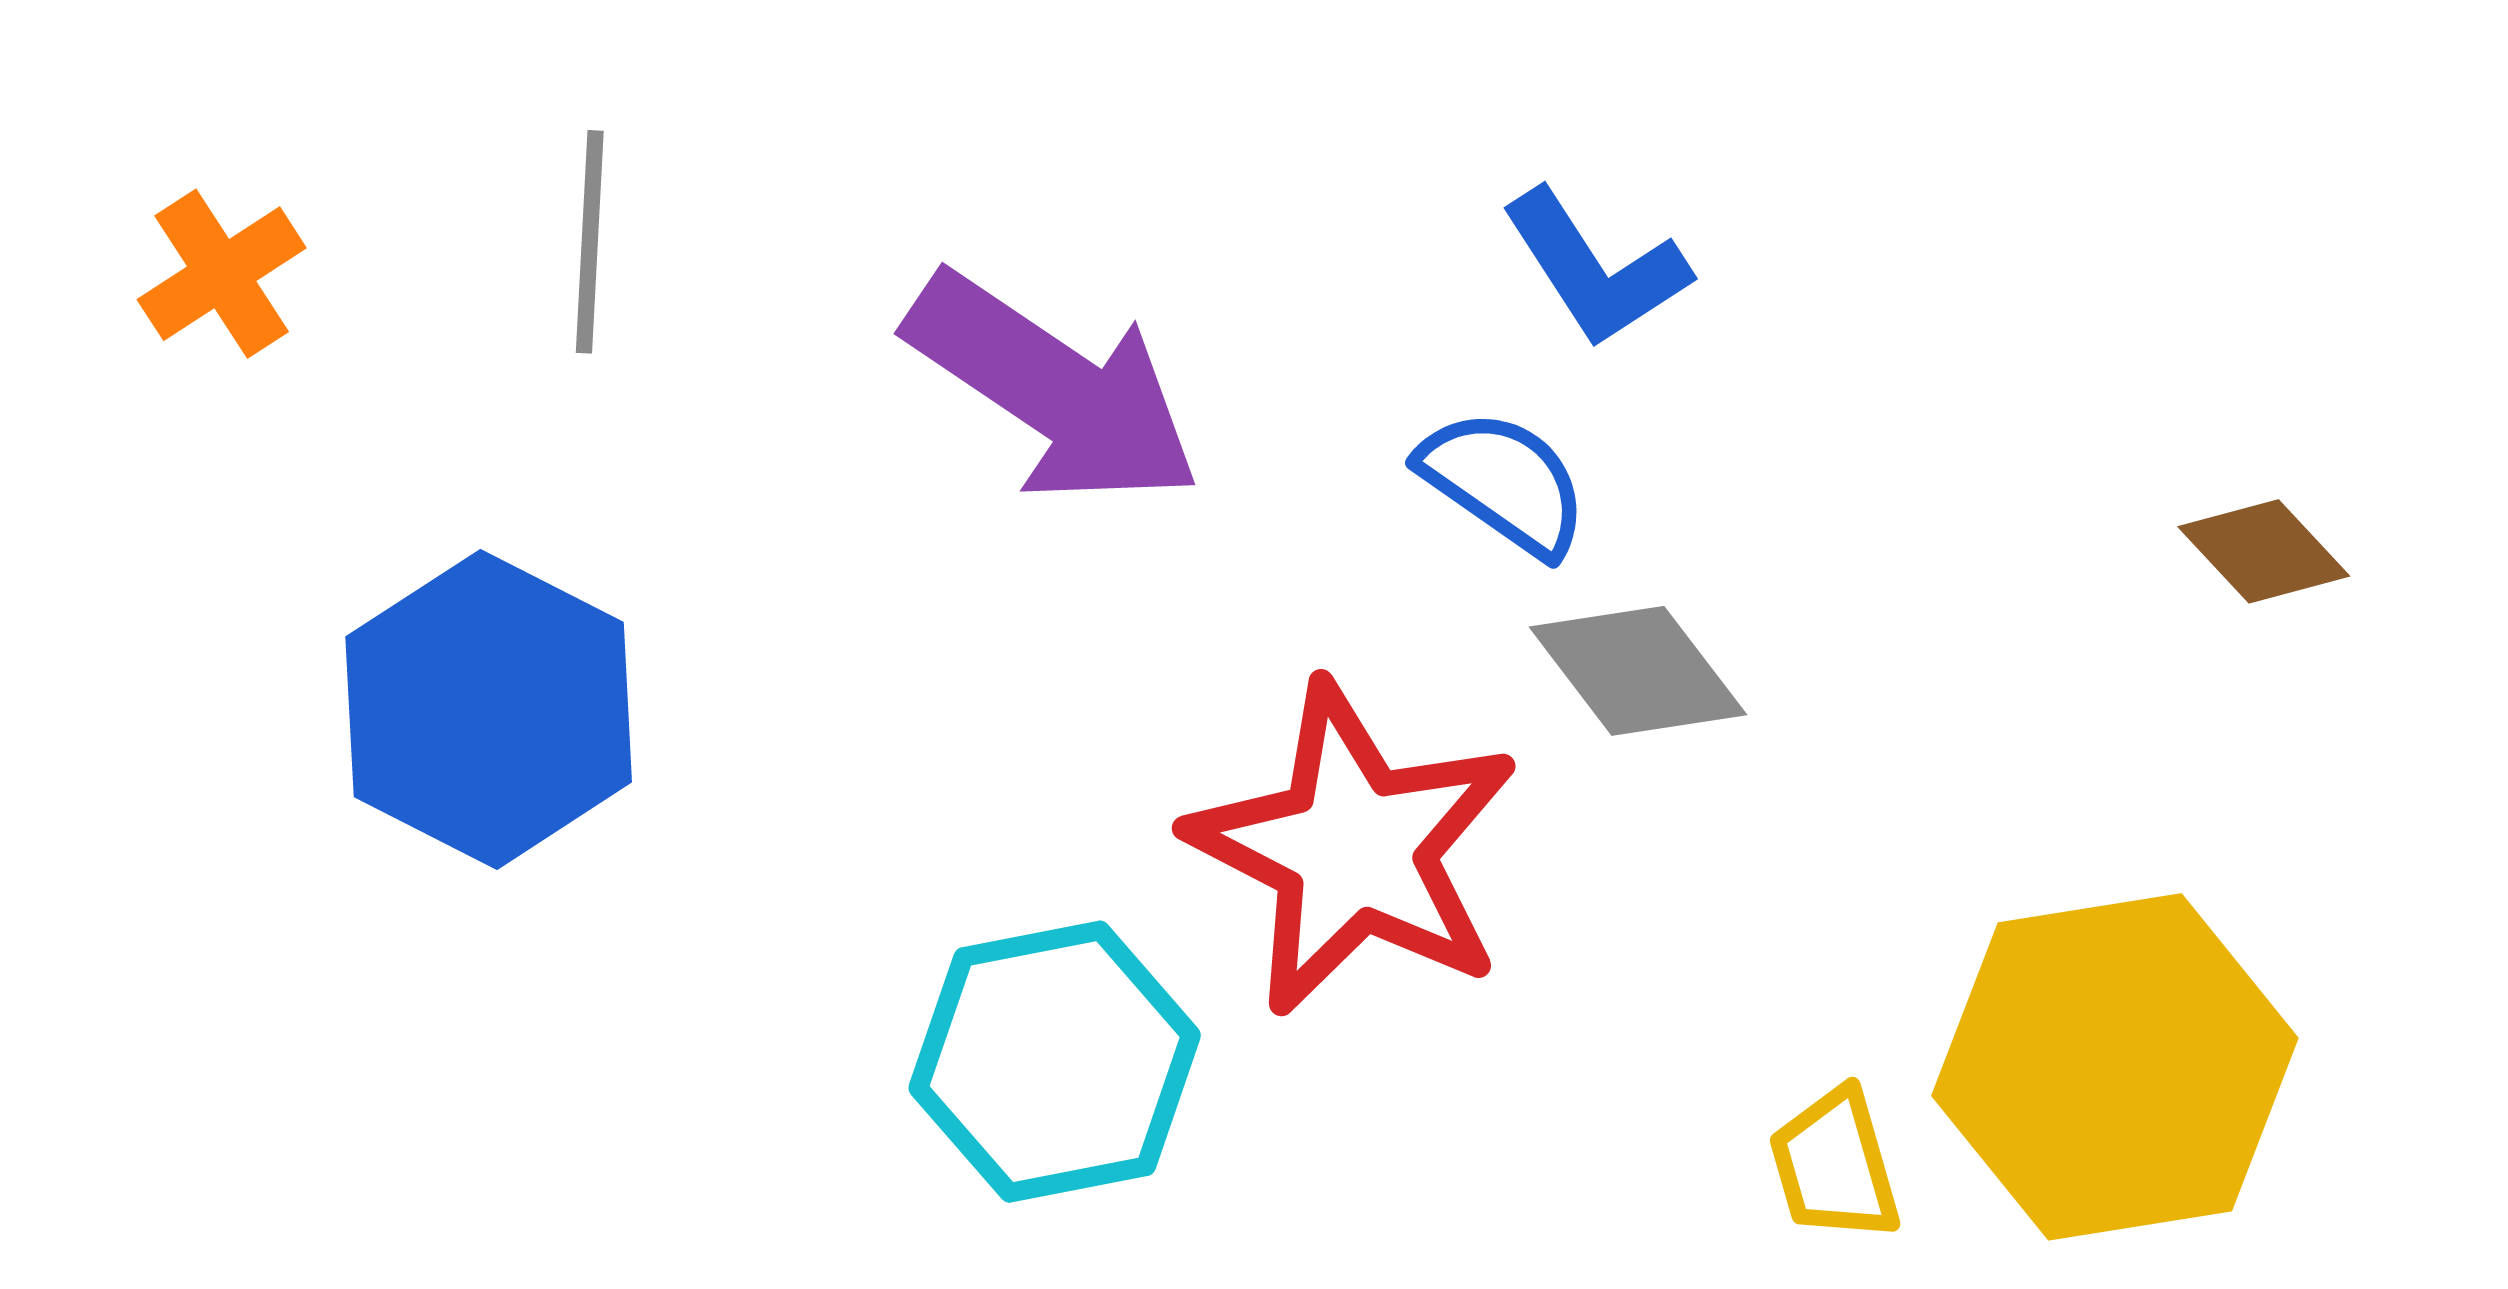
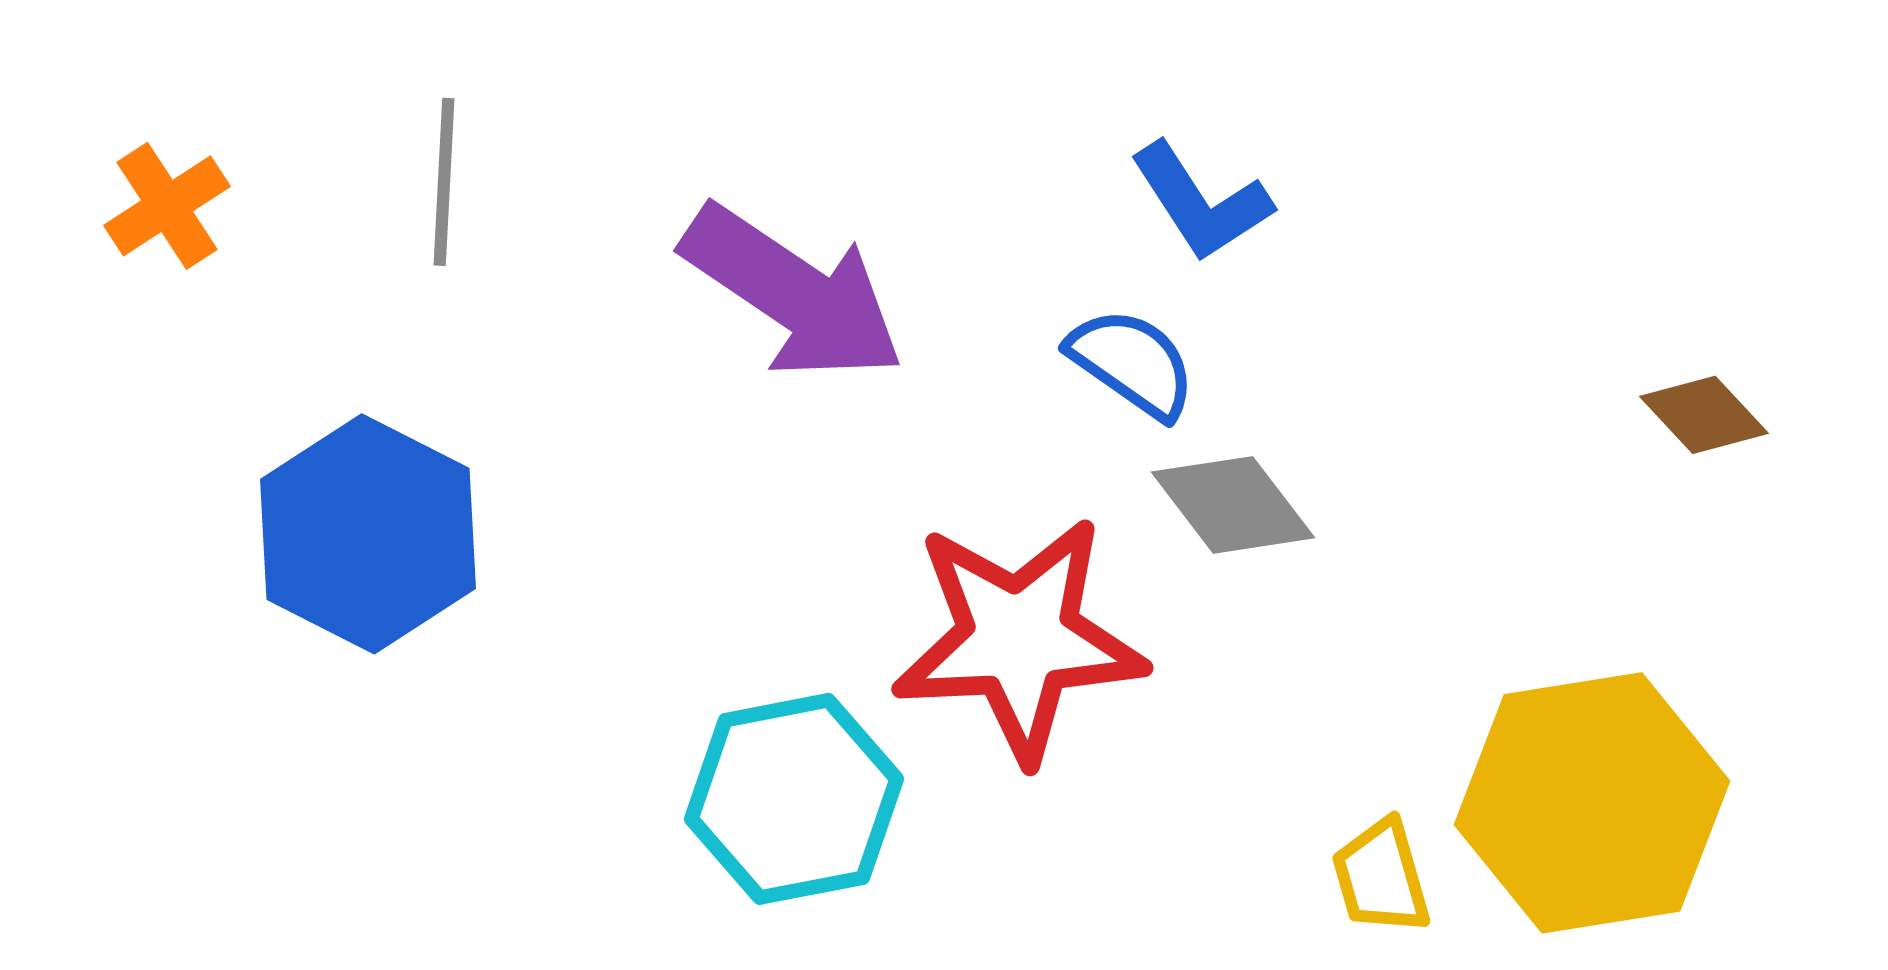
red star: (1354, 849) -> (1019, 639), turned -30

